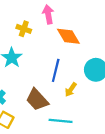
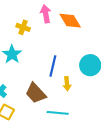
orange diamond: (68, 36) -> (70, 21), moved
yellow arrow: (71, 90) -> (67, 84), turned -40

